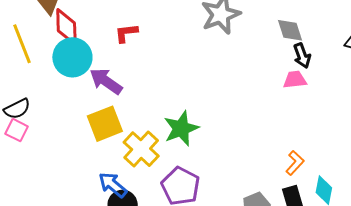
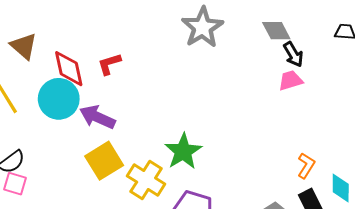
red diamond: (66, 27) -> (69, 69), moved

